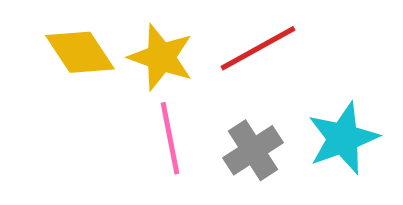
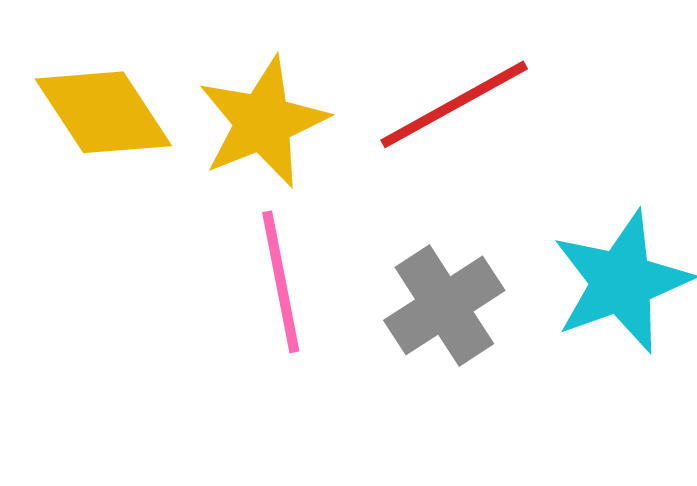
yellow star: (161, 57) -> (263, 122), turned 30

